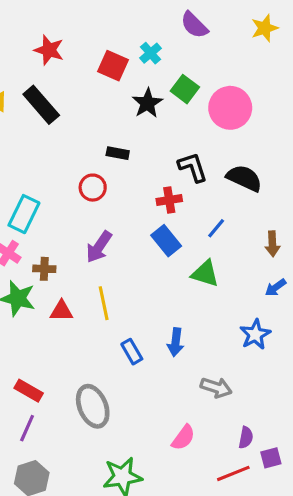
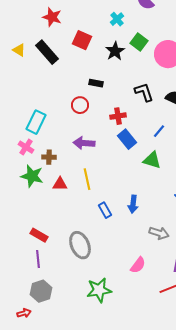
red square: (113, 66) -> (82, 40), moved
red cross: (169, 200) -> (118, 116), moved
purple arrow: (99, 247) -> (84, 143), turned 60
purple line: (27, 428) -> (38, 259), turned -30

